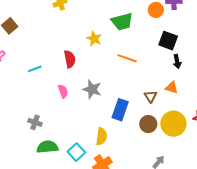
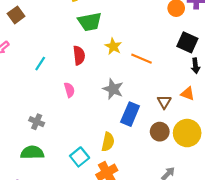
green trapezoid: (122, 22) -> (90, 22), moved
yellow star: (94, 39) -> (113, 46), moved
cyan line: (35, 69) -> (40, 64), turned -40
gray star: (92, 89) -> (113, 89), moved
green semicircle: (47, 147) -> (32, 153), moved

